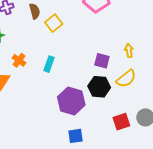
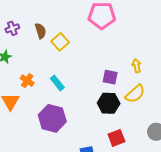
cyan rectangle: (49, 64) -> (57, 83), turned -56
purple hexagon: (71, 101) -> (52, 118), moved
red square: (121, 122) -> (116, 138), moved

